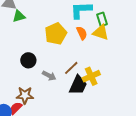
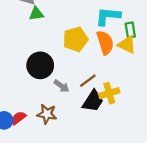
orange semicircle: (82, 33) -> (105, 43), size x1.5
black circle: (28, 60) -> (40, 65), size x1.5
brown star: (25, 95) -> (47, 114), moved

